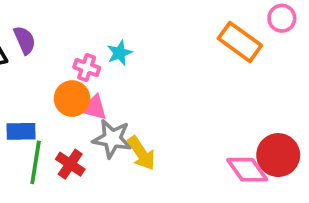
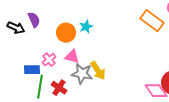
pink cross: (87, 67) -> (49, 60), moved, turned 32
orange circle: (72, 99) -> (66, 33), moved
yellow arrow: (141, 153) -> (98, 71), moved

